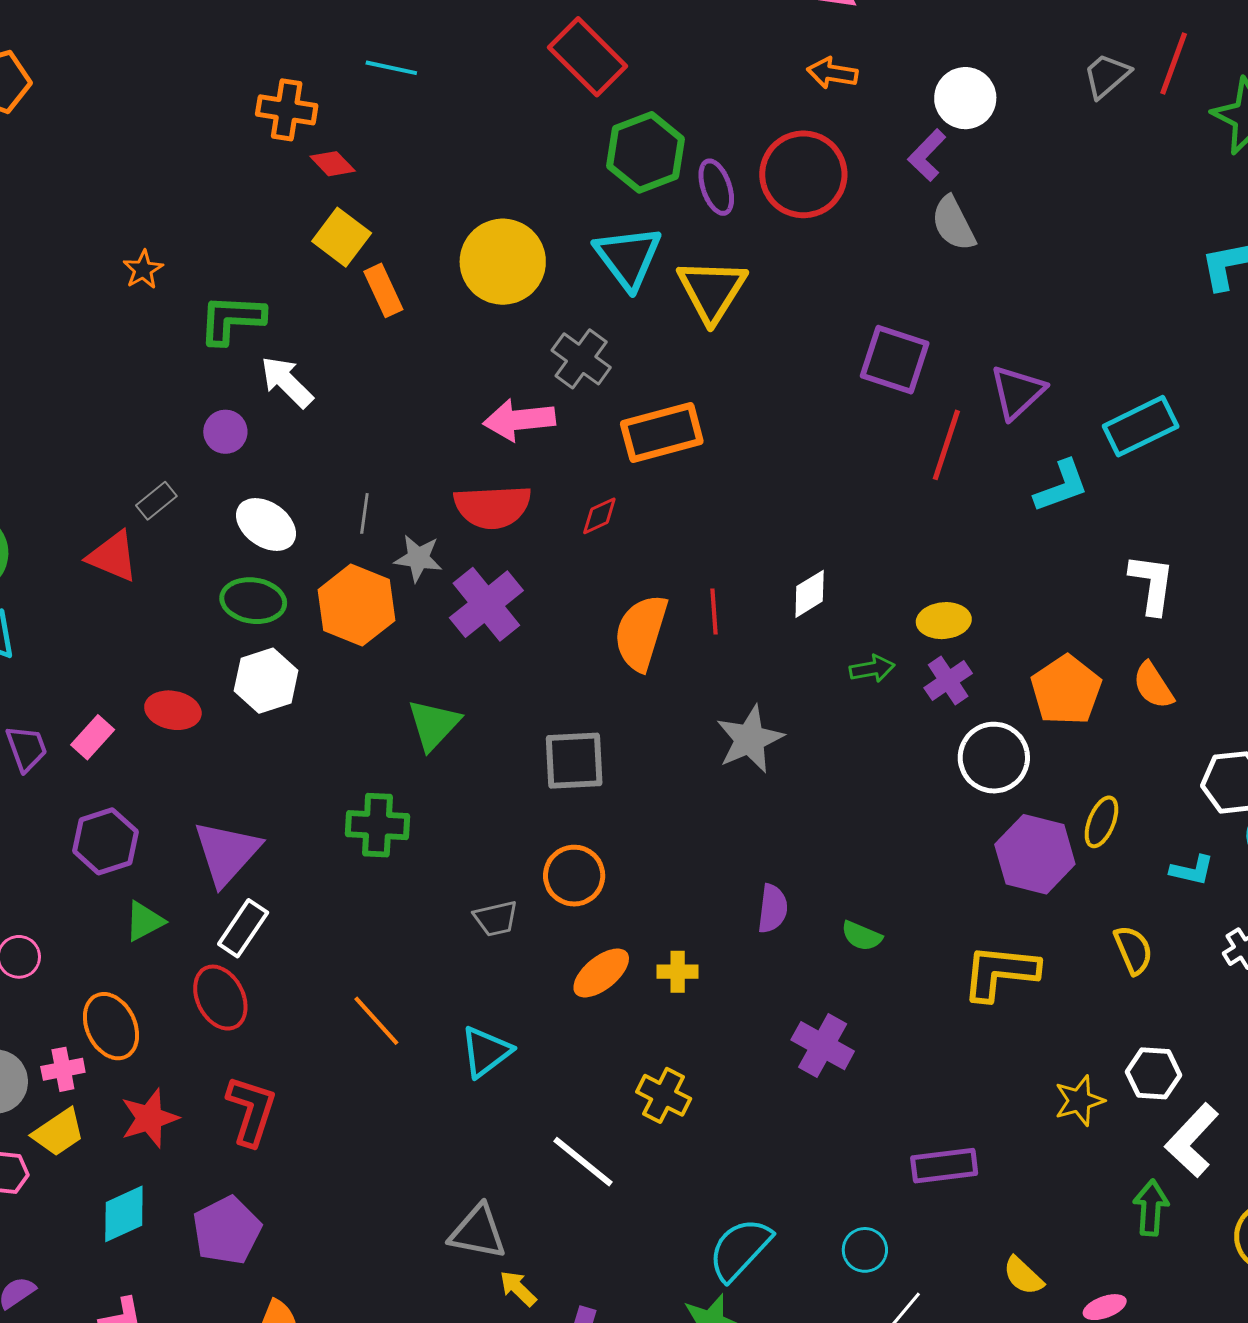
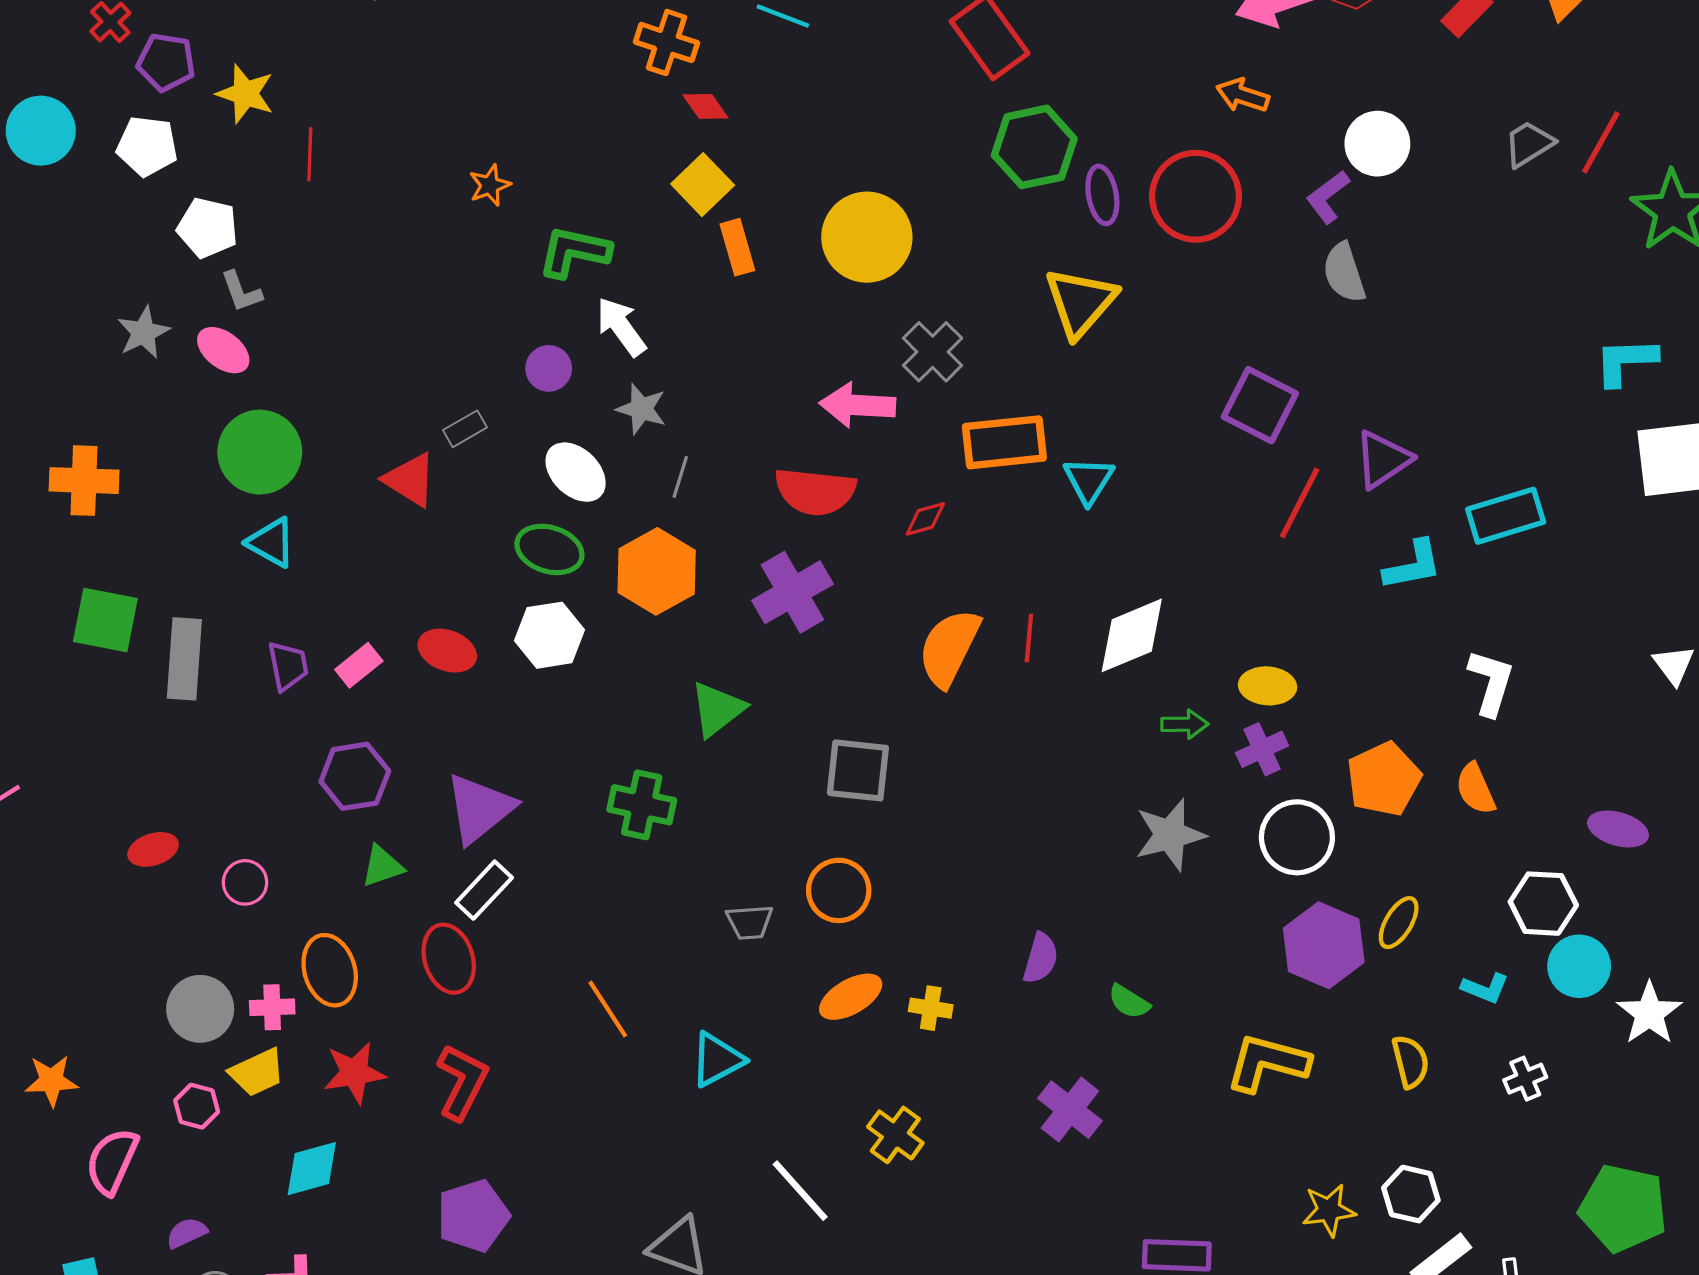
cyan triangle: (628, 257) -> (1089, 480), moved, size x0.7
gray star: (418, 558) -> (641, 409), moved
white diamond: (810, 594) -> (1132, 635), size x1.6
gray star: (750, 739) -> (1170, 835), moved
purple pentagon: (227, 1231) -> (473, 1216), moved

